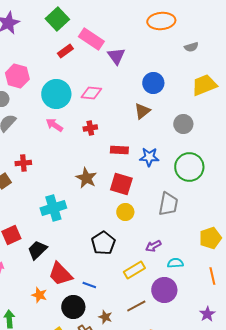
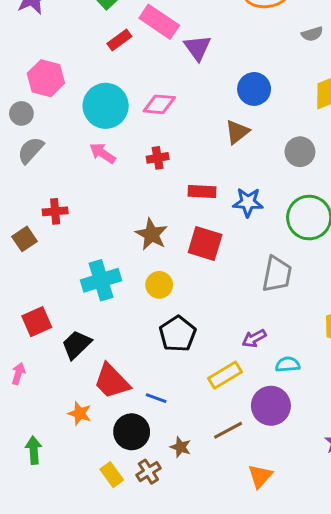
yellow circle: (125, 212) -> (159, 285), moved

